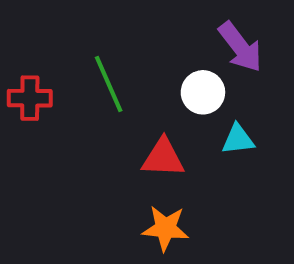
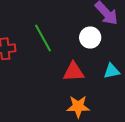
cyan triangle: (238, 139) -> (112, 71), moved

